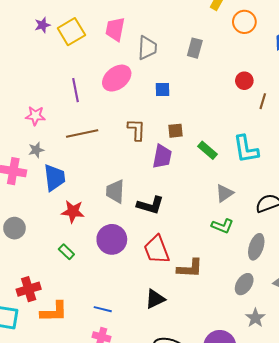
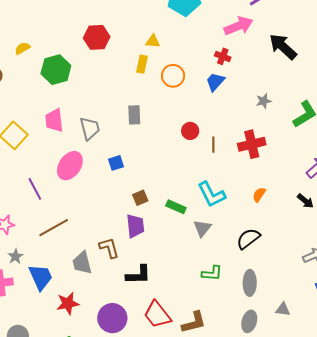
brown L-shape: (136, 130) -> (109, 248), moved
gray trapezoid: (115, 191) -> (82, 263), moved
gray triangle: (224, 193) -> (202, 228), moved

